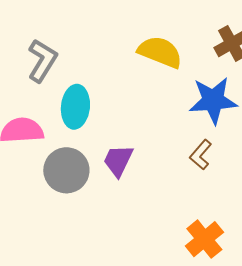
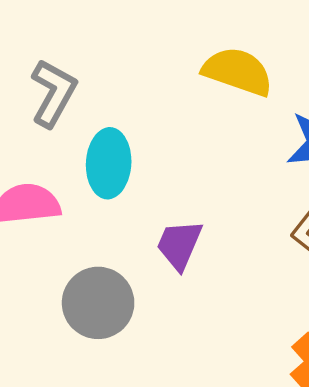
gray circle: (66, 170) -> (98, 303), moved

